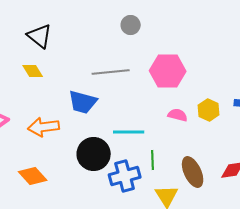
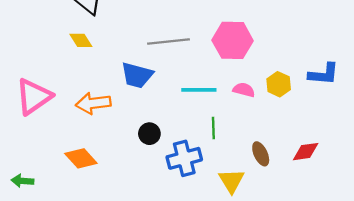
cyan line: (129, 132) -> (199, 90), moved
black circle: (94, 154) -> (149, 134), size x0.6
green line: (153, 160) -> (213, 128), moved
brown ellipse: (193, 172) -> (261, 154), size x0.7

